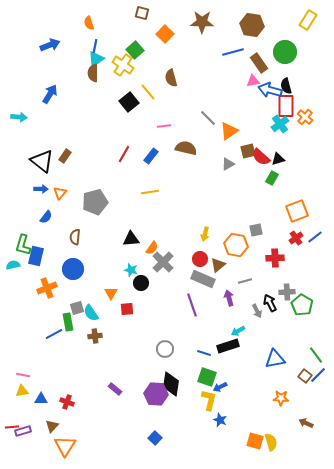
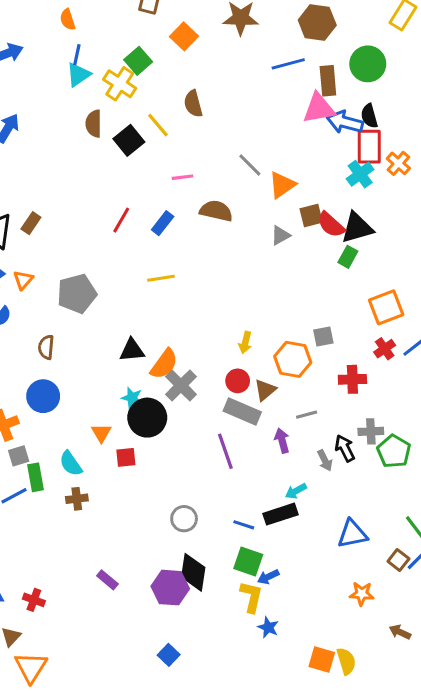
brown rectangle: (259, 63) -> (328, 81), turned 30
brown semicircle: (93, 73) -> (94, 124), moved
pink triangle: (253, 81) -> (319, 108), size x1.6
black triangle: (278, 159) -> (357, 228), size x1.6
orange semicircle: (152, 248) -> (164, 364), size x1.5
black circle: (141, 283) -> (147, 418), size x1.6
gray square: (77, 308) -> (19, 456), moved

